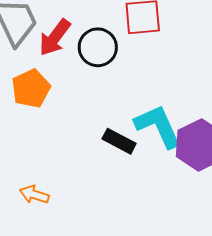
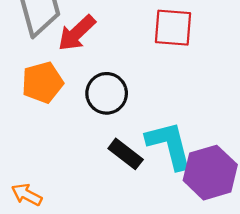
black circle: (98, 47) -> (107, 93), moved

